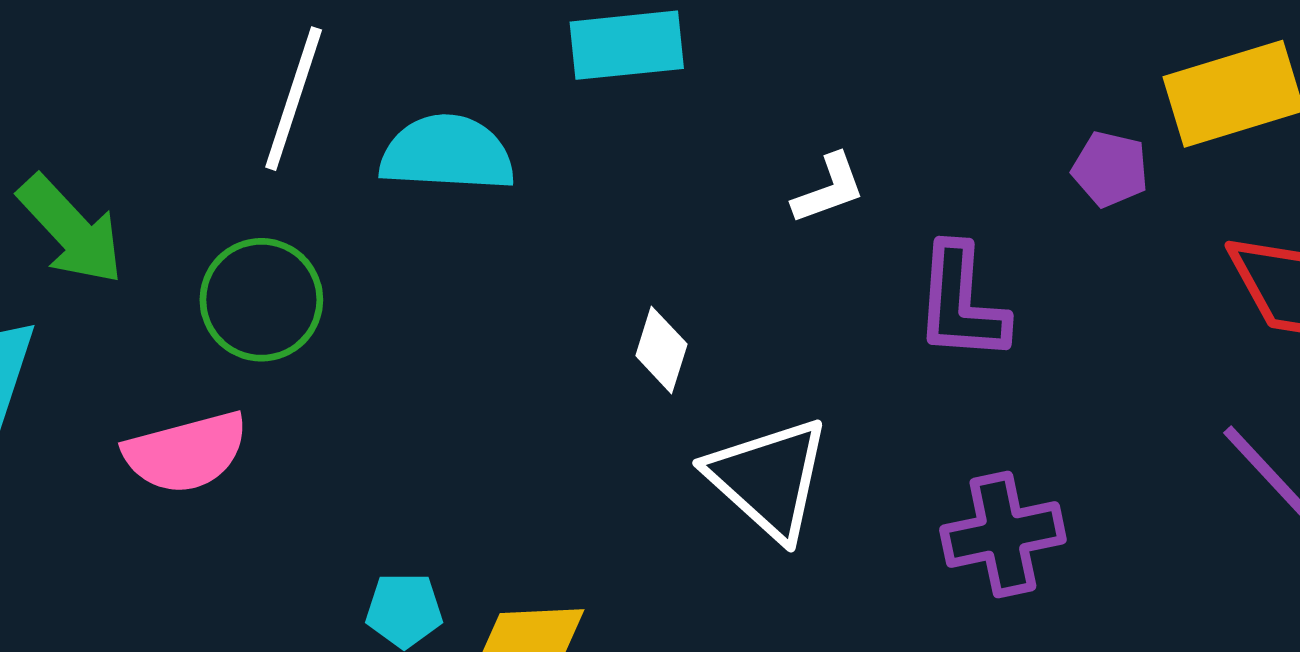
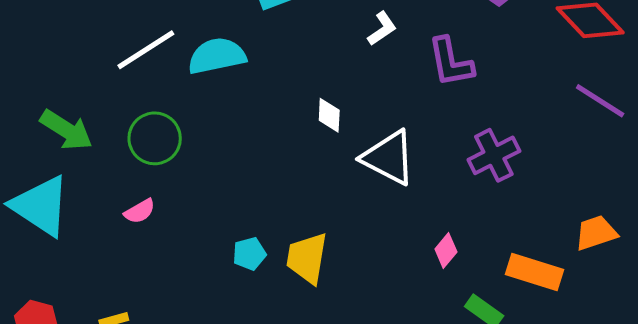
white line: (294, 99) -> (146, 50), turned 54
pink semicircle: (186, 452) -> (140, 211), size x0.6

